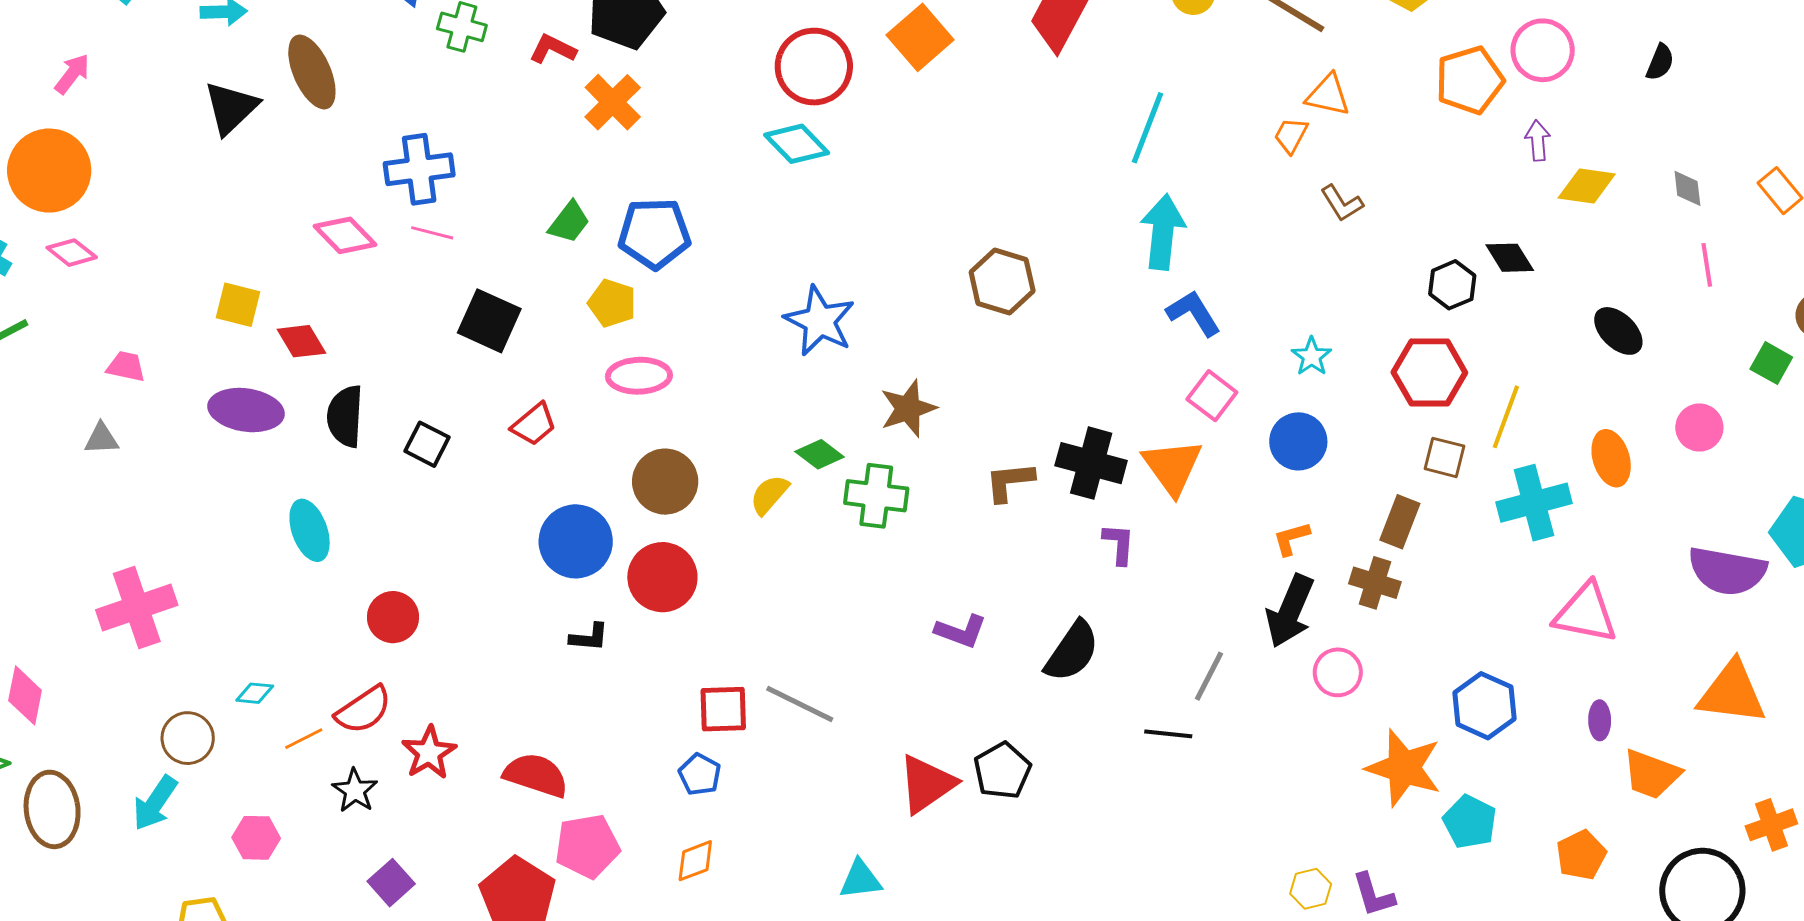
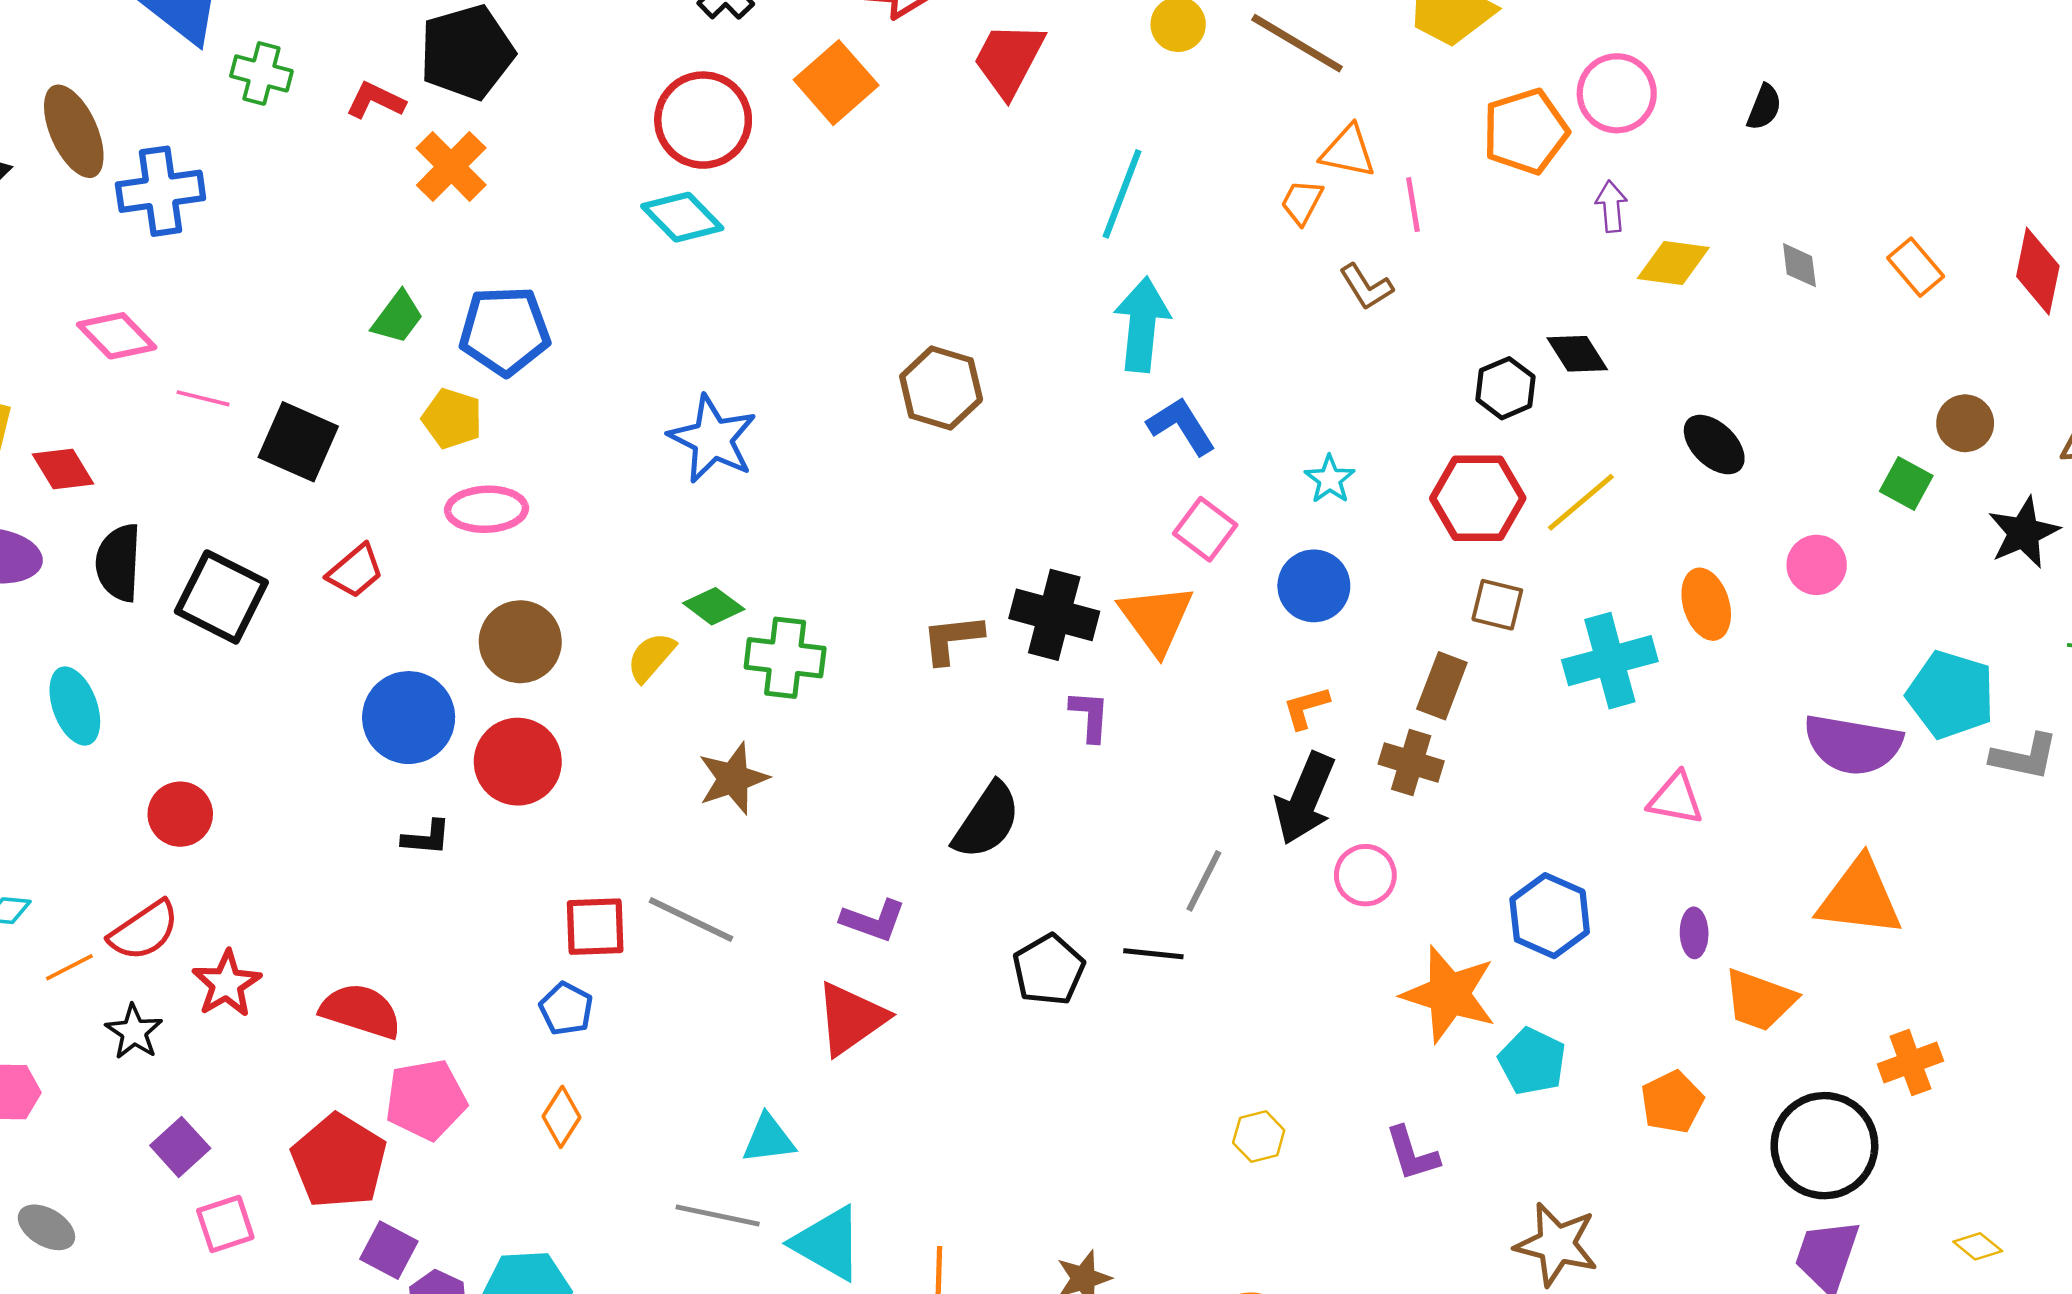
blue cross: (419, 169) -> (161, 191), moved
pink line: (432, 233) -> (203, 398), moved
pink line: (1707, 265) -> (1413, 205), moved
brown star: (908, 408) -> (733, 778), moved
yellow line: (1506, 417) -> (1581, 502), moved, turned 30
black square: (427, 444) -> (221, 597), size x1.6
pink triangle: (1586, 613) -> (1676, 799), size x0.7
purple L-shape: (961, 631) -> (873, 920), moved
black semicircle: (1072, 651) -> (987, 821), moved
black pentagon: (1002, 771) -> (1049, 970), moved
orange diamond: (695, 861) -> (561, 1117), turned -36
yellow hexagon: (1311, 889) -> (1259, 1136), moved

